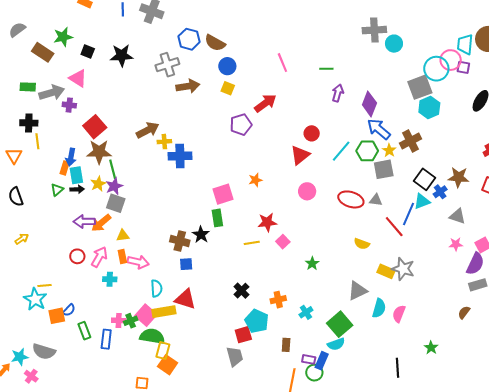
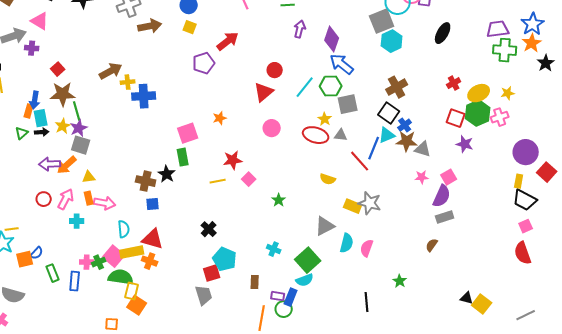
red square: (95, 127) -> (58, 69), size x0.6
brown cross: (410, 141) -> (397, 87), moved
yellow star: (389, 150) -> (325, 119), moved
brown star: (459, 177) -> (407, 141), moved
orange cross: (278, 300) -> (150, 261), moved, turned 35
cyan cross: (306, 312) -> (274, 249), turned -32

